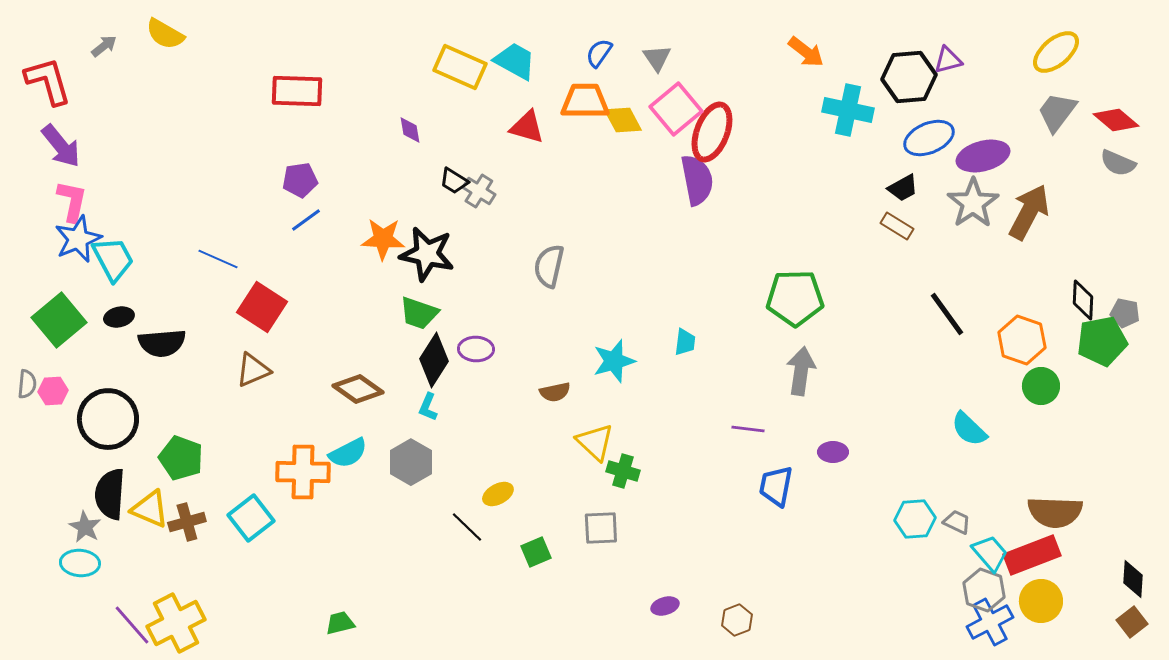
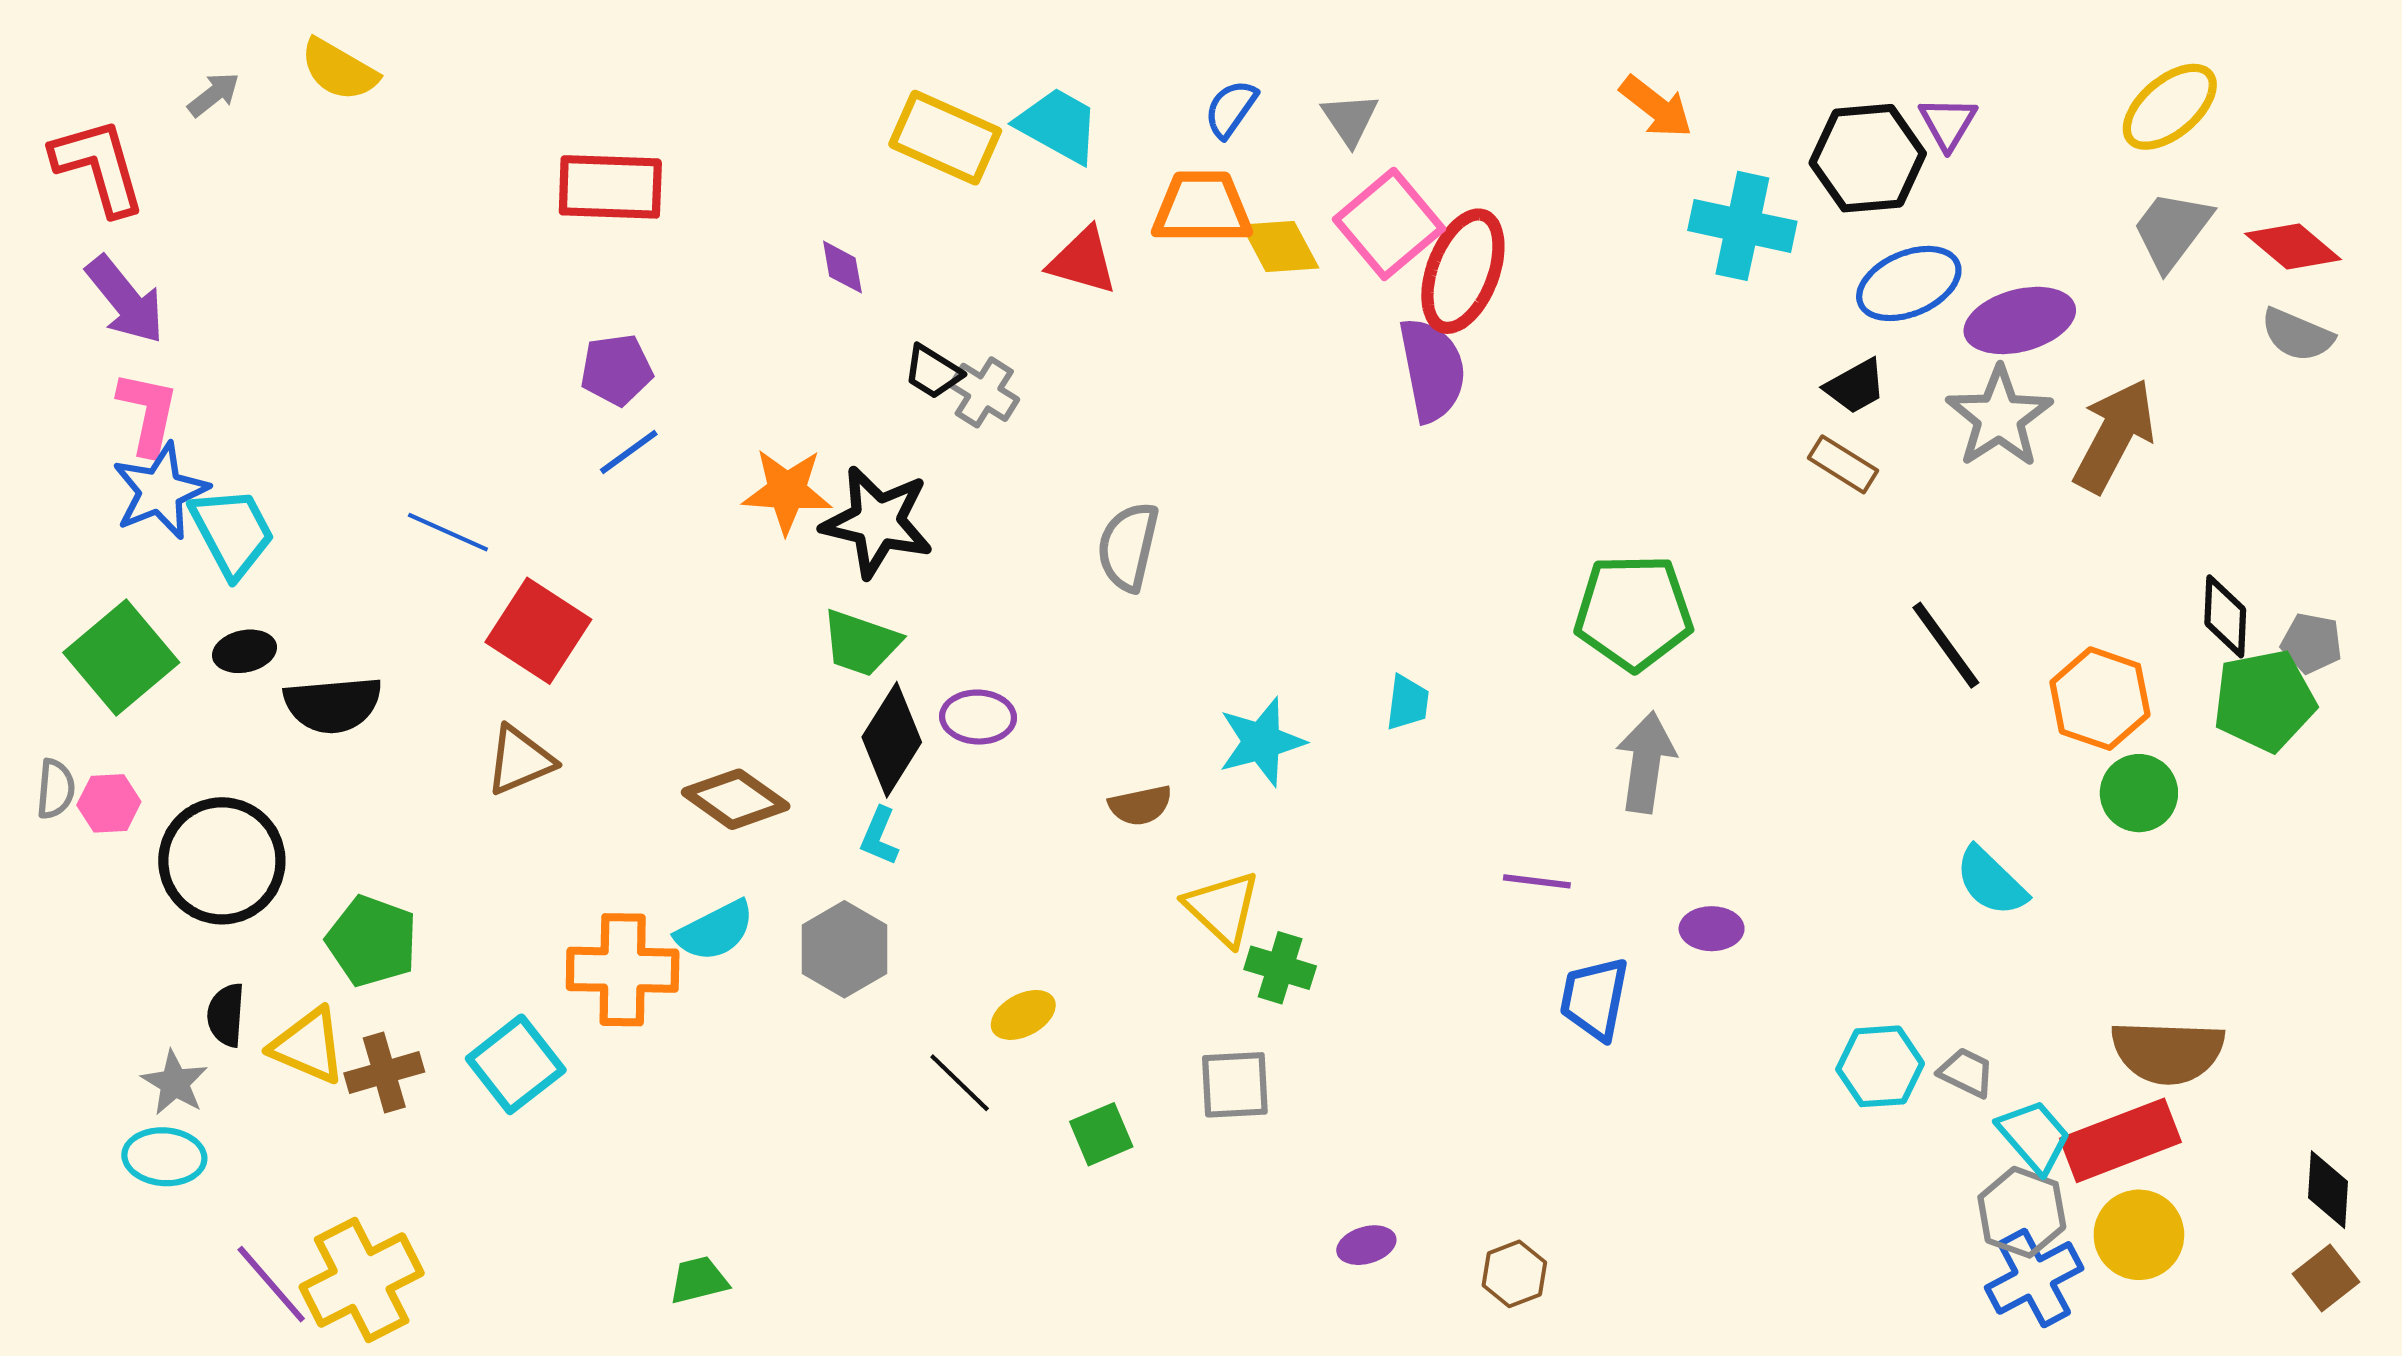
purple triangle: (948, 60) -> (1948, 123), turned -44
black semicircle: (110, 494) -> (226, 1015), size x0.6

